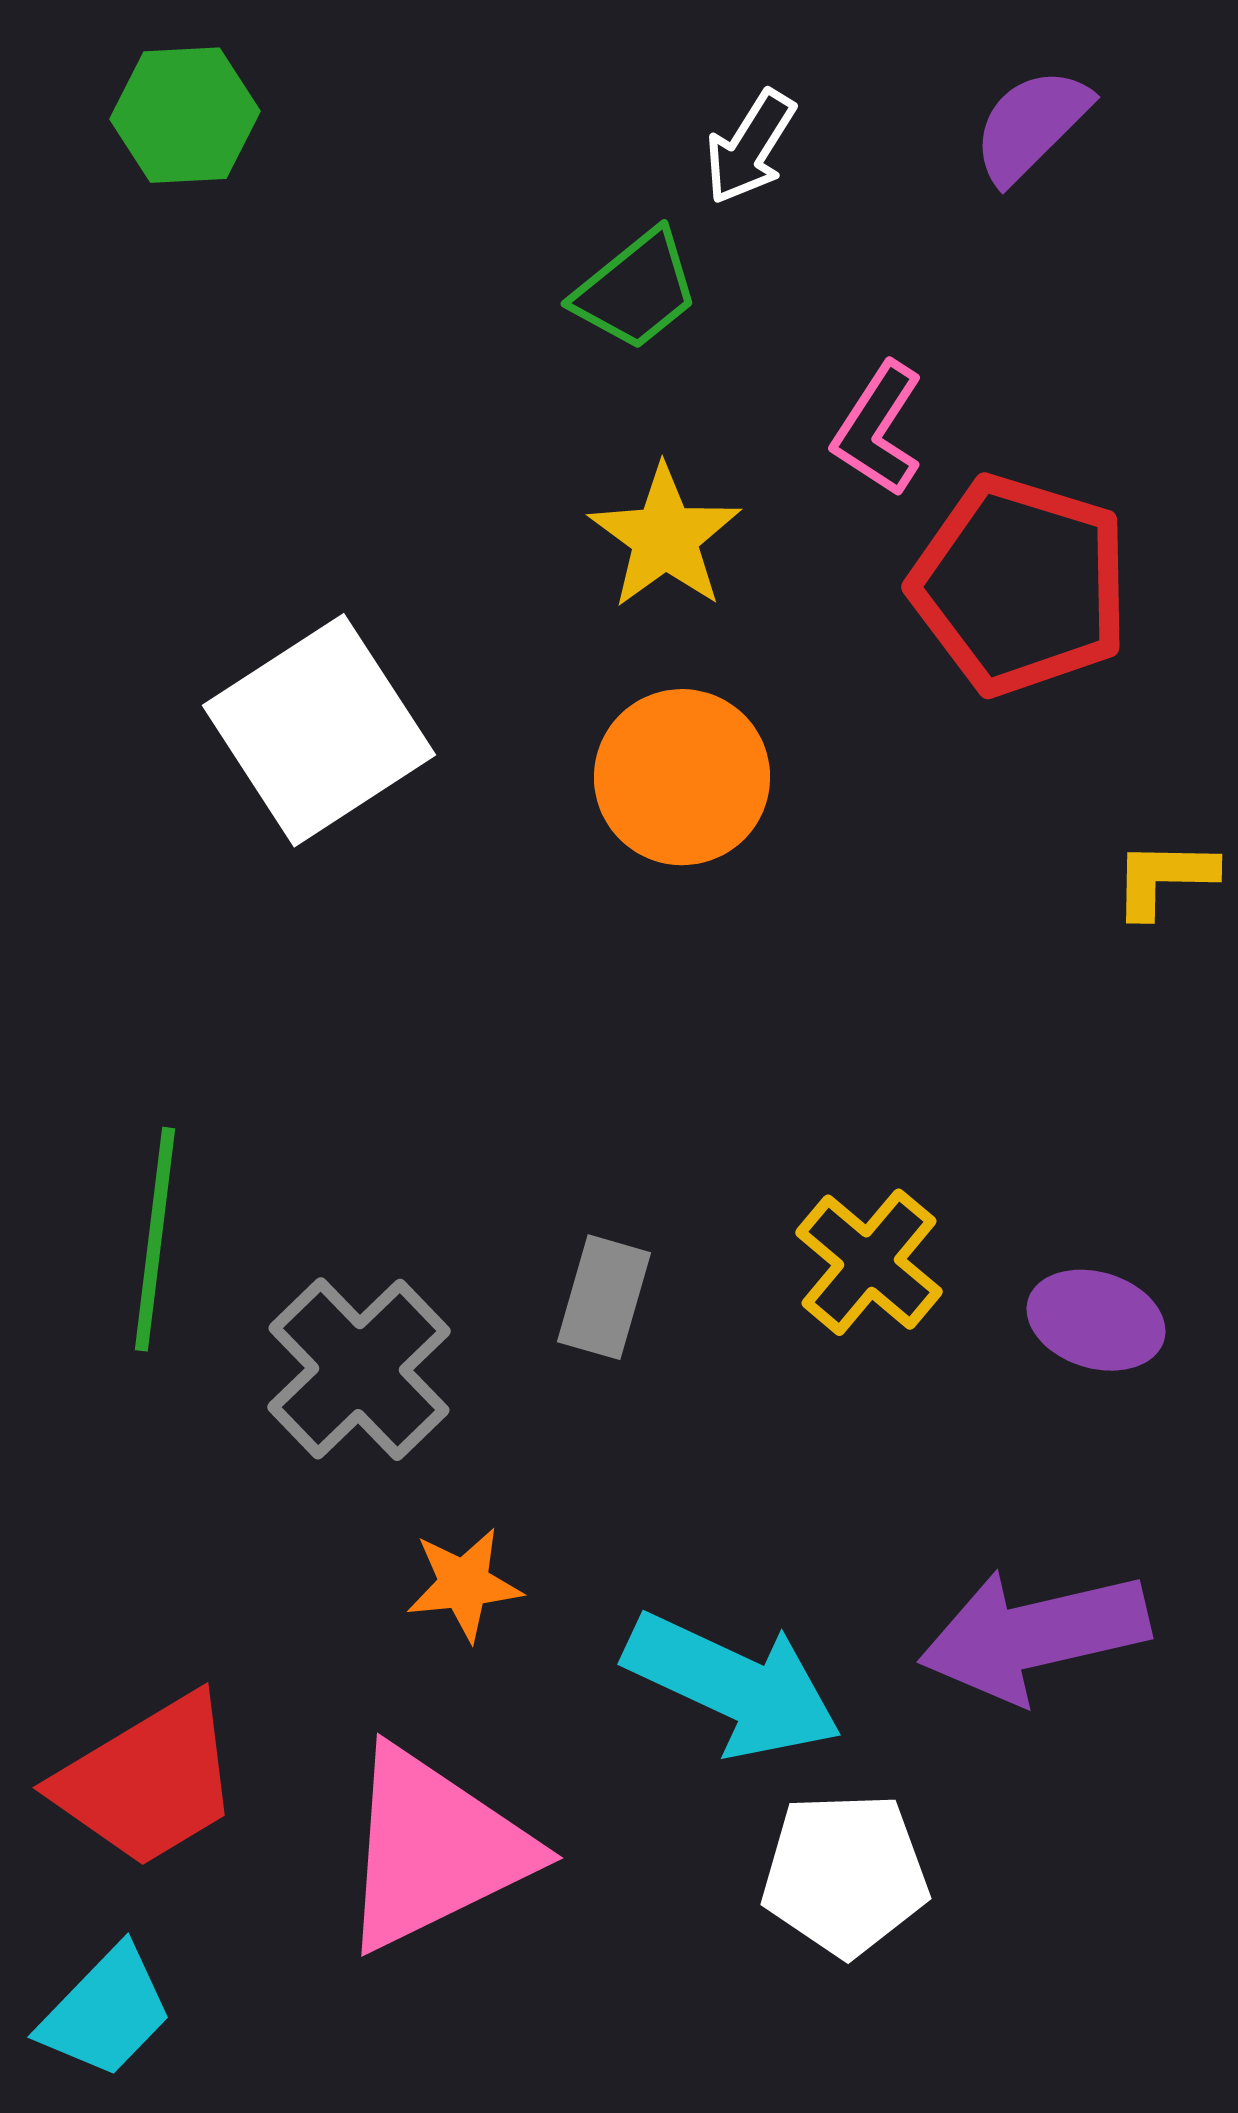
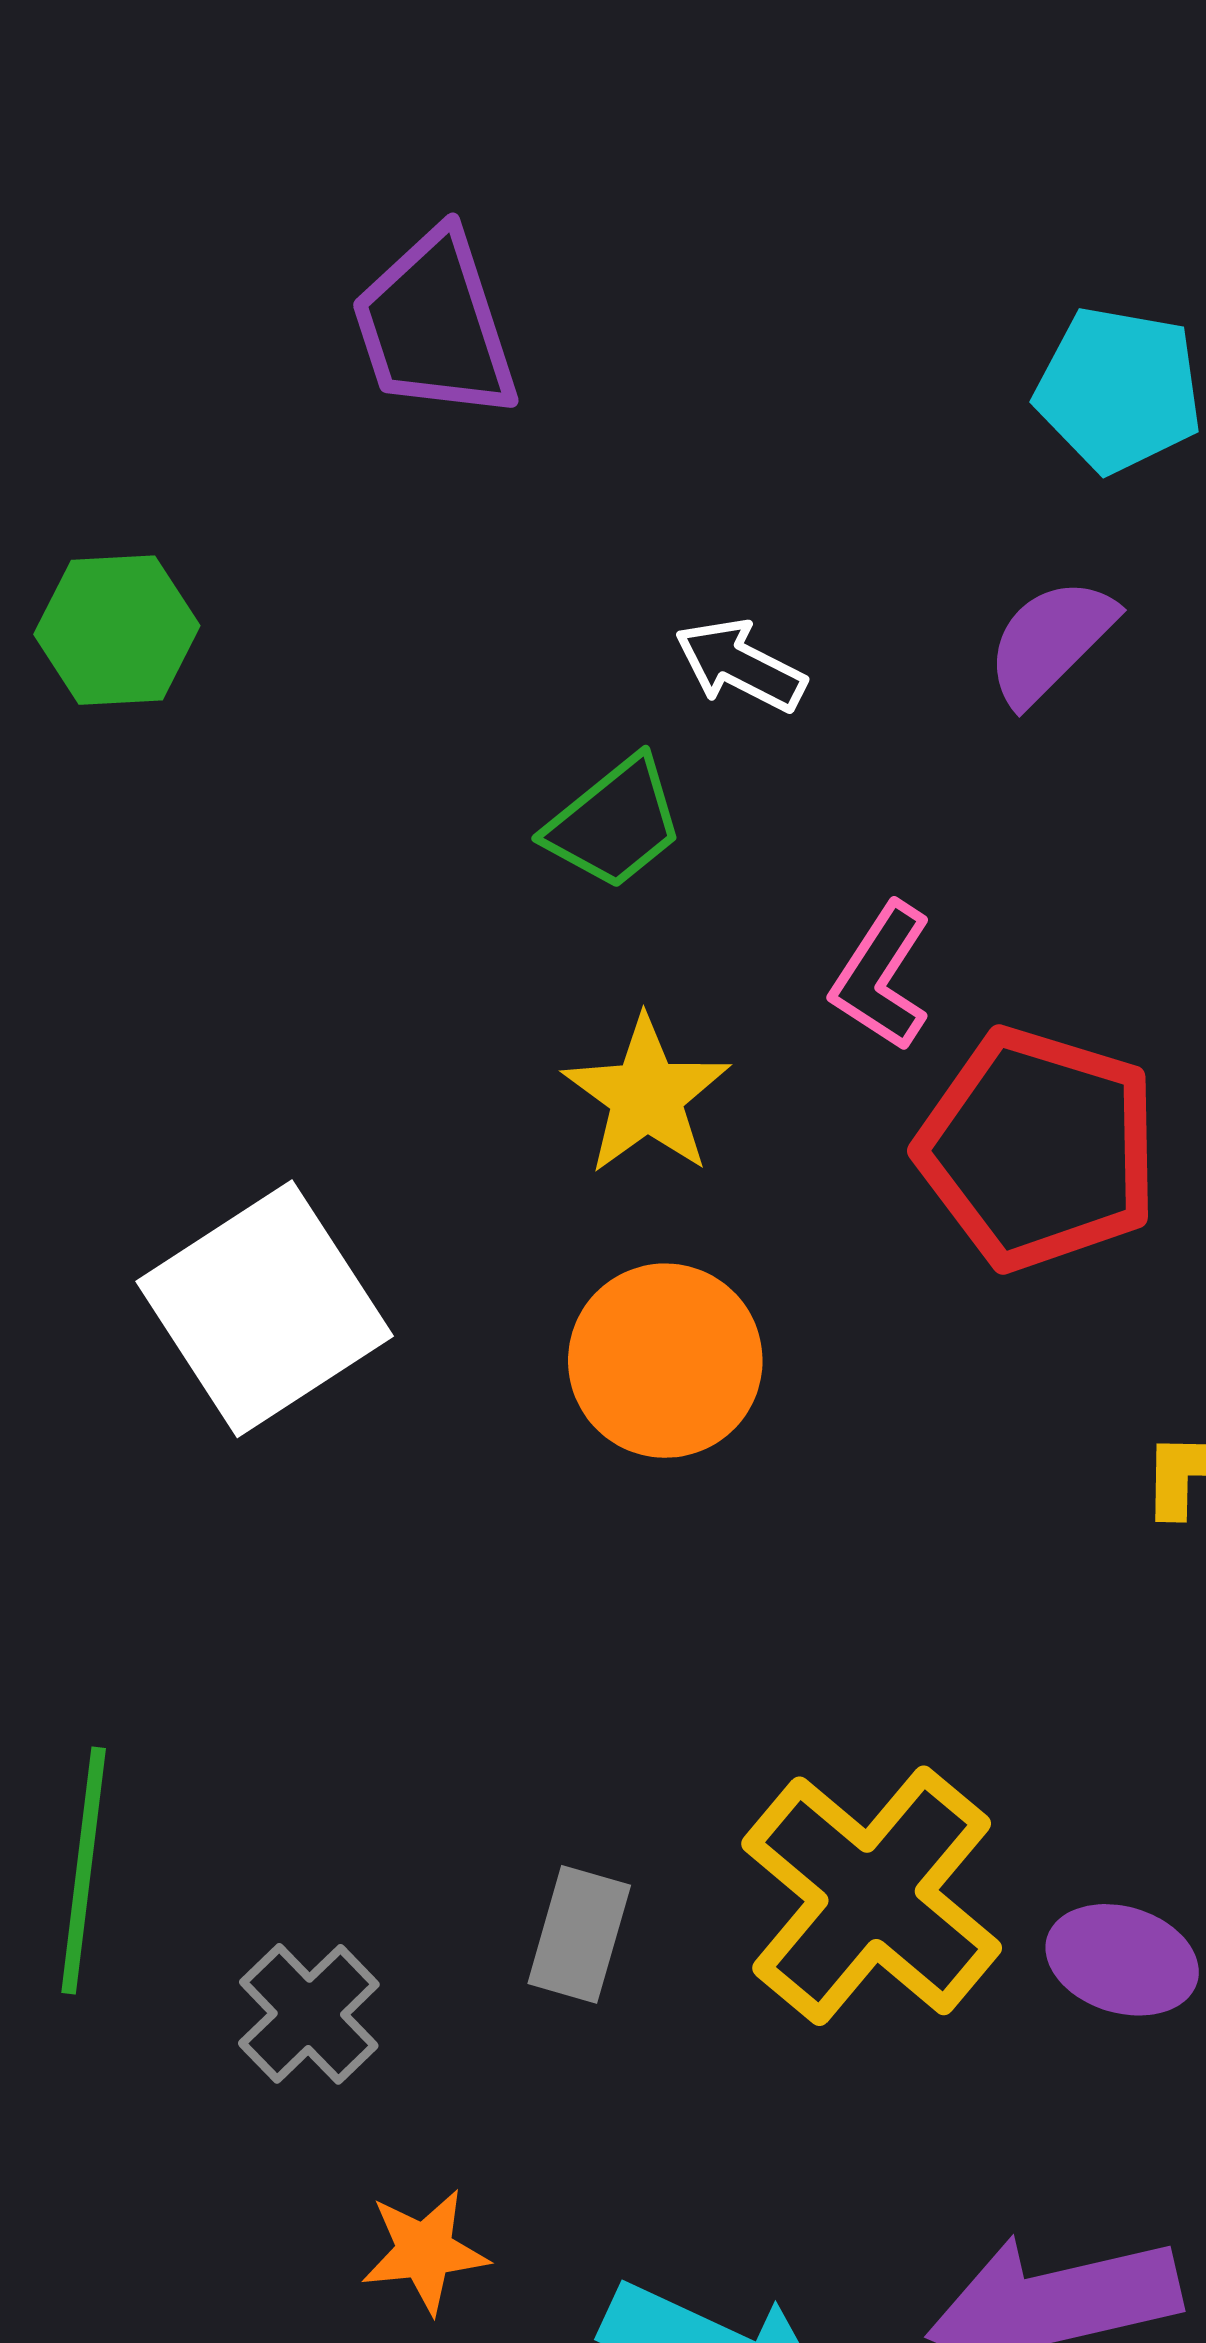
white arrow: (750, 147) -> (740, 665), turned 85
yellow cross: (869, 1262) -> (872, 1896), size x1.6
gray cross: (359, 1369) -> (309, 2014), size x0.7

